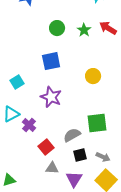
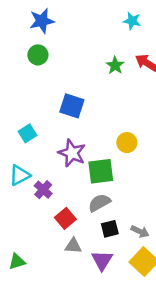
green circle: (57, 28) -> (38, 55), moved
blue square: (51, 61) -> (72, 106), turned 30
yellow circle: (93, 76) -> (127, 143), moved
green square: (97, 123) -> (101, 171), moved

